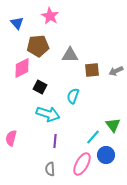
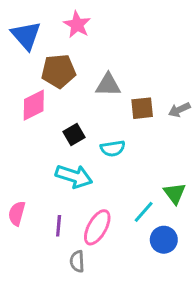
blue triangle: (17, 23) -> (26, 35), size x1.5
black square: (40, 87) -> (74, 134), moved, turned 32
cyan semicircle: (73, 96) -> (113, 148), turned -119
purple line: (55, 141) -> (59, 226), moved
pink ellipse: (82, 164) -> (97, 227), moved

